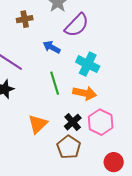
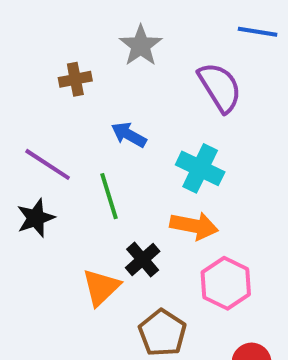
purple semicircle: (77, 25) -> (220, 87), moved, turned -76
green line: (55, 83) -> (109, 196), moved
black cross: (73, 122) -> (143, 260), moved

